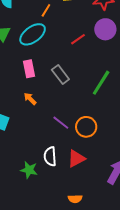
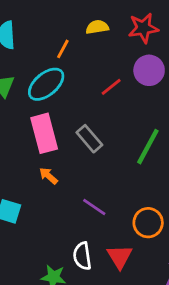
pink rectangle: (29, 69) -> (44, 133), size x1.5
orange circle: (86, 127) -> (148, 223), moved
red triangle: (76, 159) -> (120, 257), turned -30

